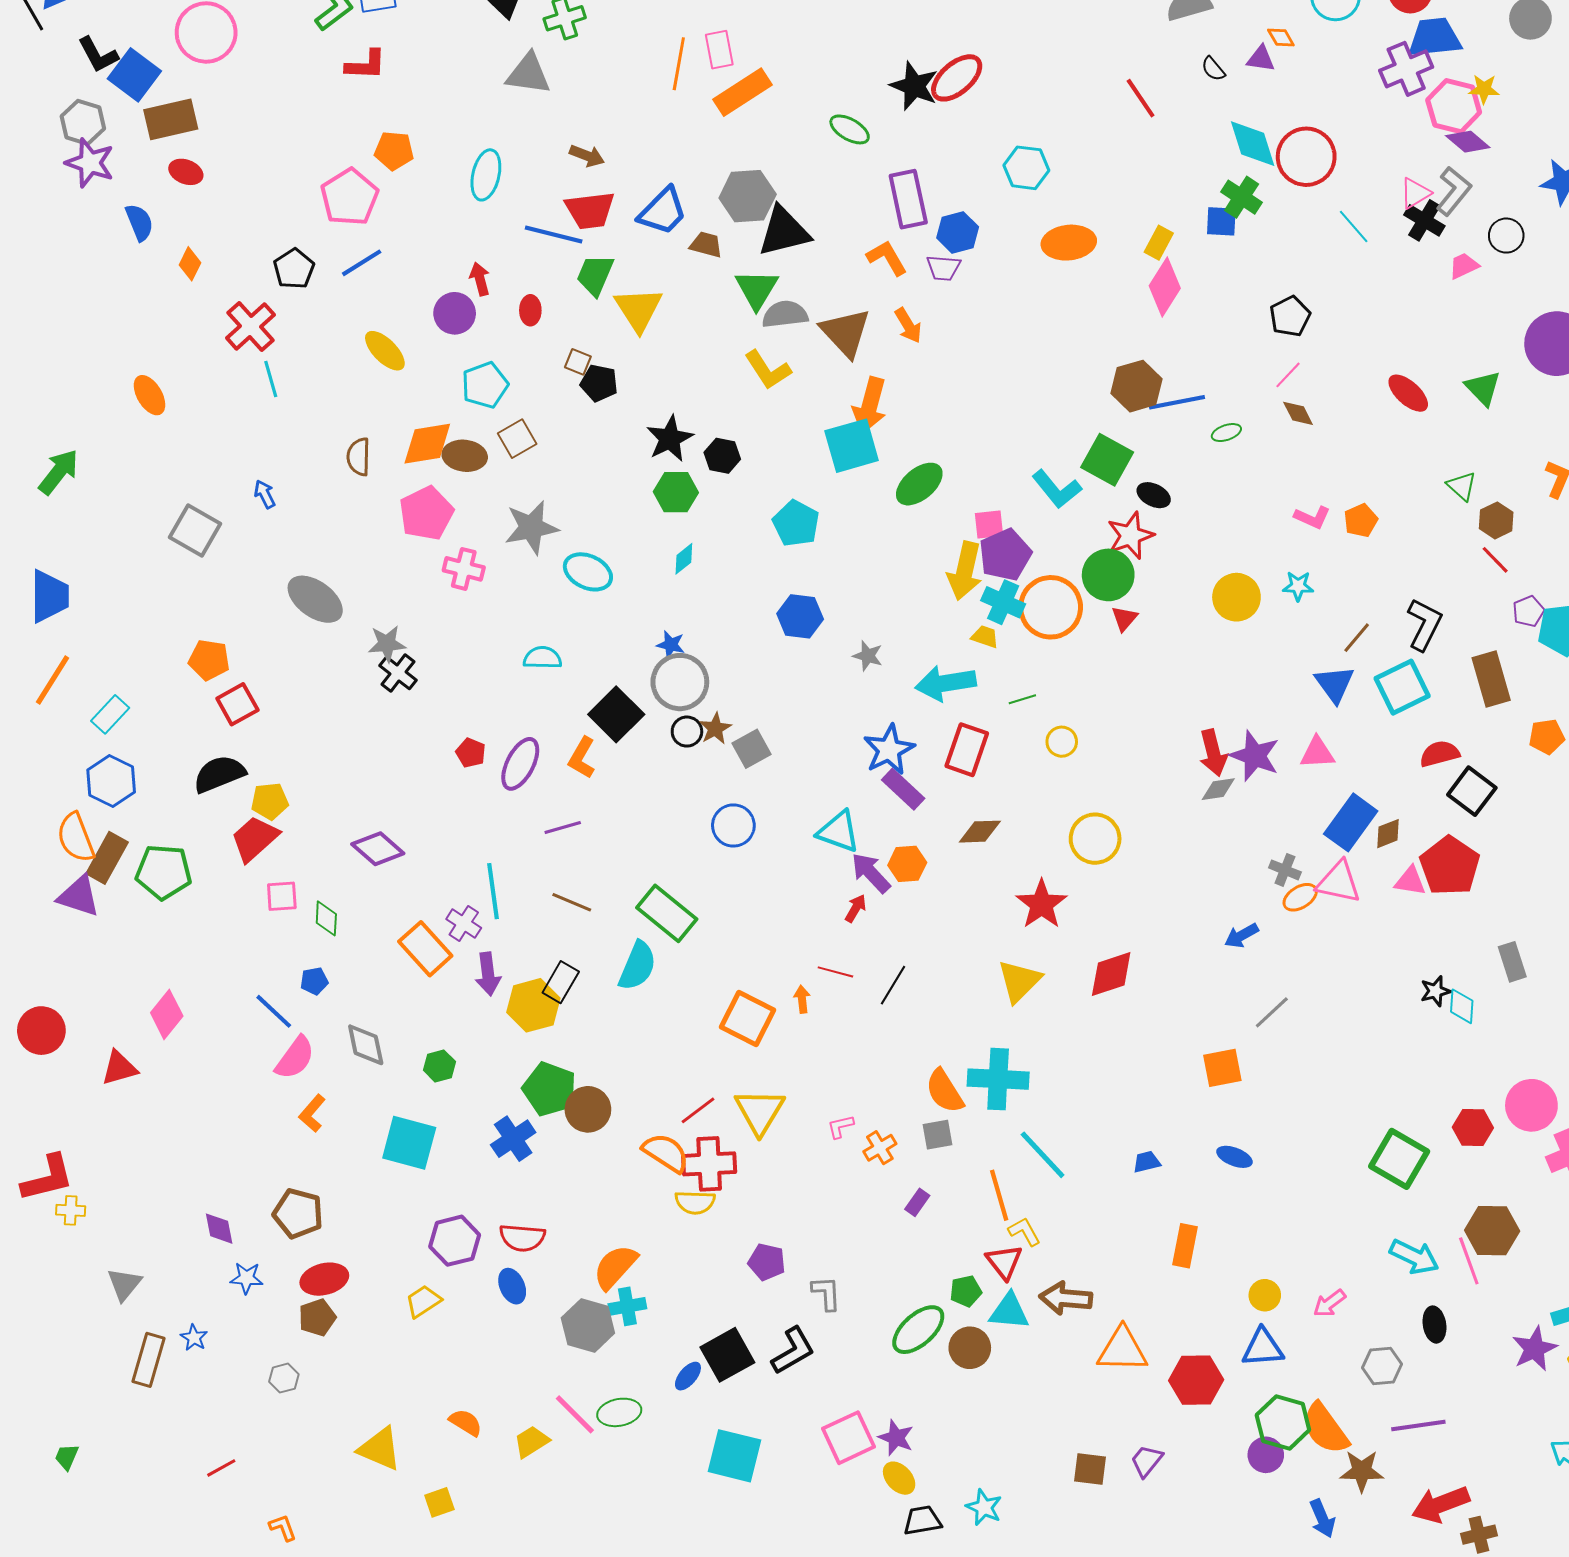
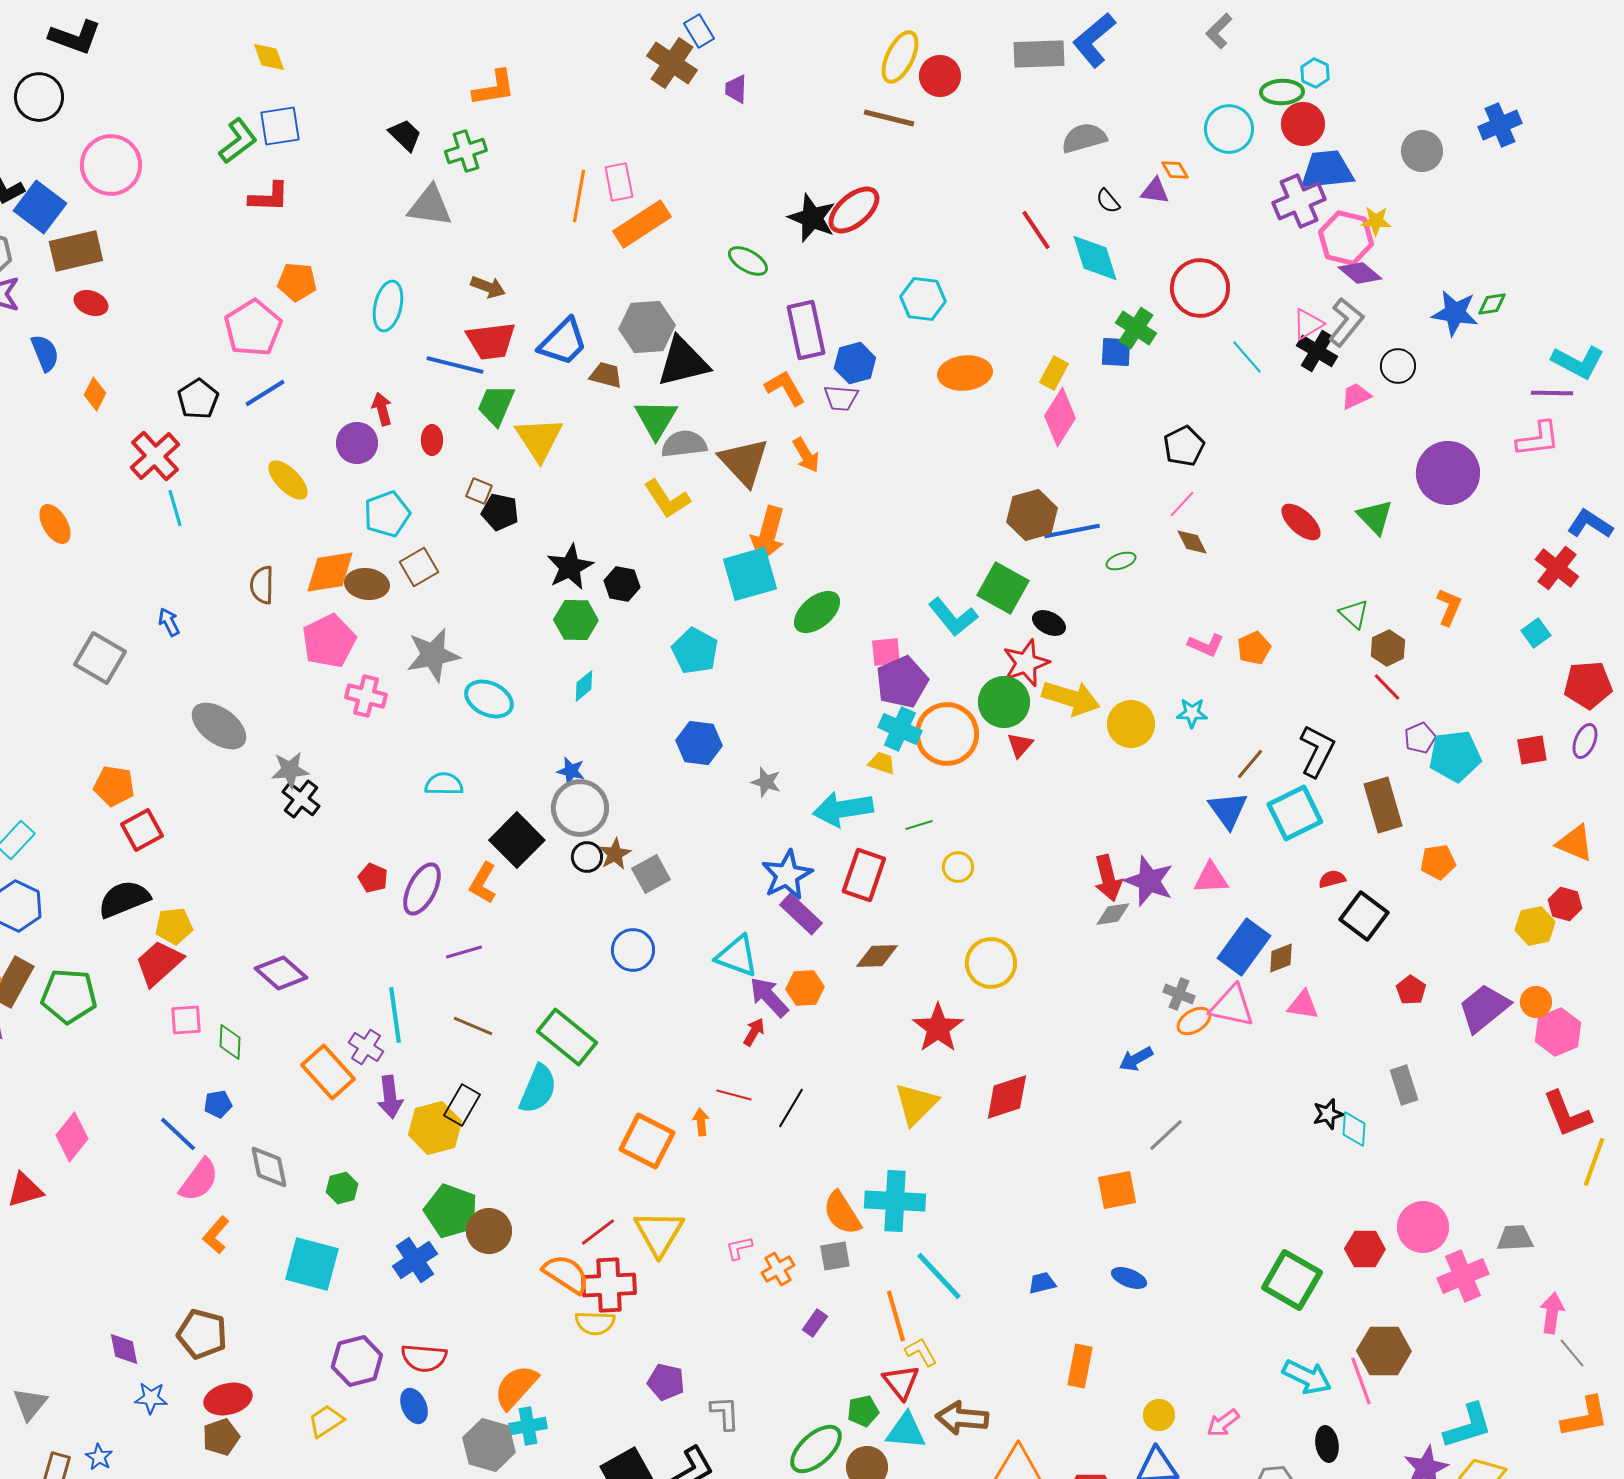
cyan diamond: (1253, 144) -> (1095, 258), moved
yellow arrow: (965, 571) -> (1071, 698), moved, turned -86
red semicircle: (1440, 754) -> (1332, 879), size x0.7
red pentagon: (1450, 866) -> (1411, 990), moved, size x0.5

